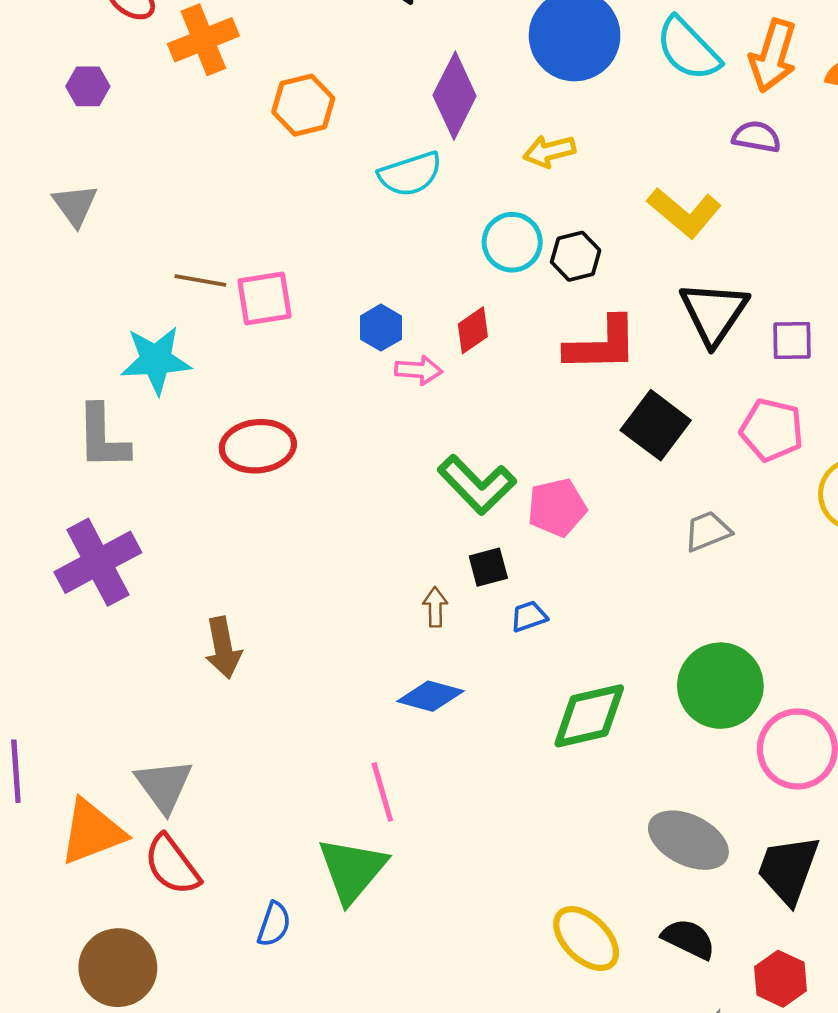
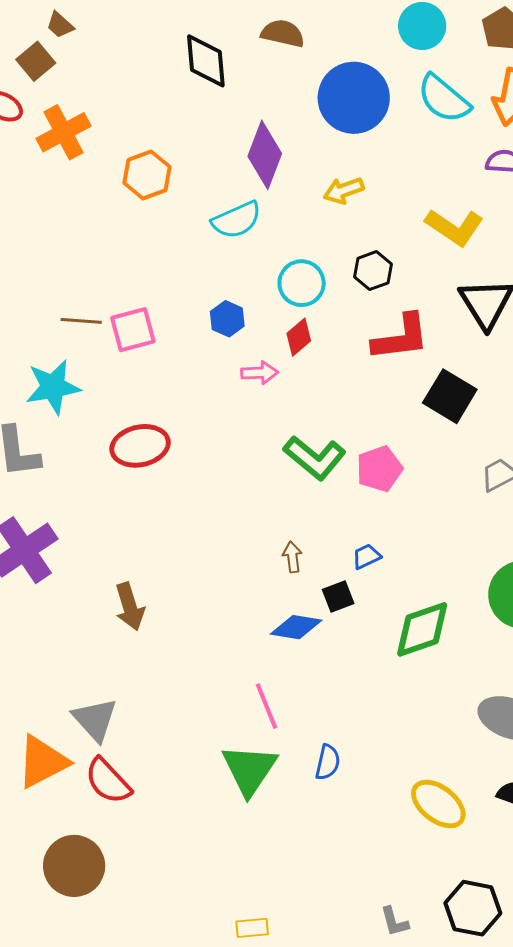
cyan circle: (512, 242) -> (302, 283), moved
blue hexagon: (381, 328) -> (227, 319), moved
black square: (488, 567) -> (338, 597), moved
blue semicircle: (274, 924) -> (328, 762), moved

